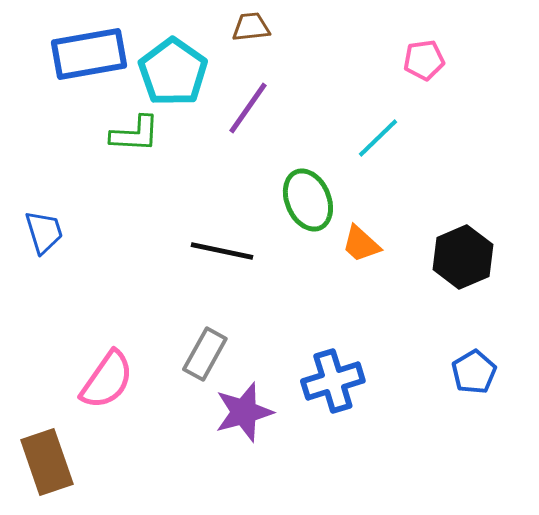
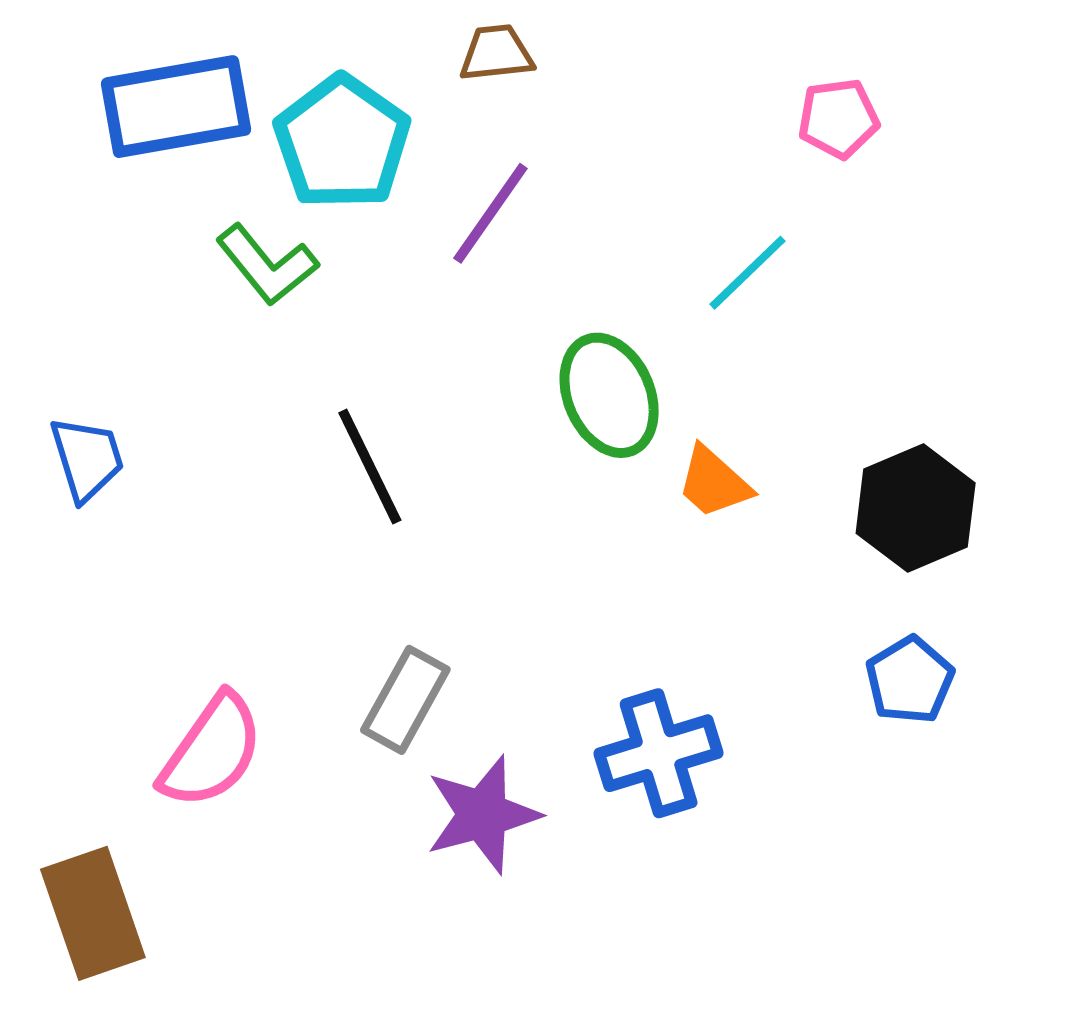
green L-shape: (135, 134) -> (267, 265), turned 48
black line: (222, 251) -> (370, 466), moved, turned 52
blue pentagon: (474, 372) -> (910, 680), moved

